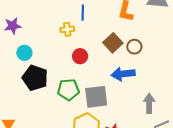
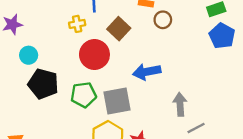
brown square: (113, 43) -> (119, 29), moved
brown circle: (134, 47) -> (163, 20), moved
red circle: (80, 56) -> (94, 55), size x1.6

